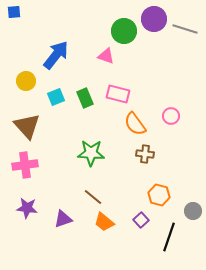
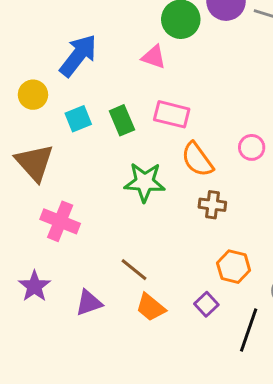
green star: (91, 153) -> (145, 182), moved
pink cross: (25, 165) -> (60, 221), moved, turned 30
purple star: (27, 208) -> (34, 286), turned 30

